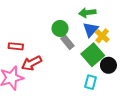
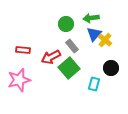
green circle: (60, 28) -> (66, 24), moved
green square: (93, 55) -> (69, 68), moved
red arrow: (32, 63) -> (51, 57), moved

